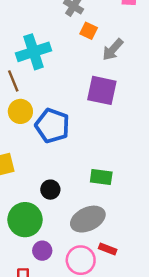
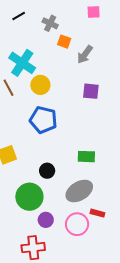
cyan cross: (34, 52) -> (22, 63), turned -32
purple square: (102, 90) -> (91, 91), moved, size x0.7
yellow circle: (20, 111) -> (40, 85), moved

